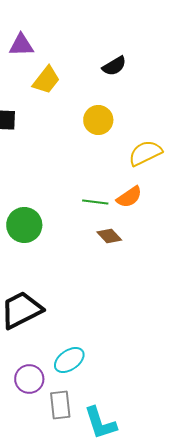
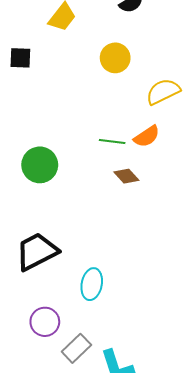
cyan ellipse: (69, 360) -> (92, 284), moved, turned -44
gray rectangle: (60, 405) -> (76, 348), turned 52

